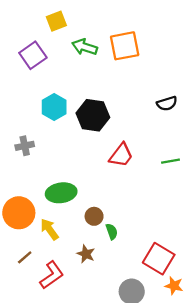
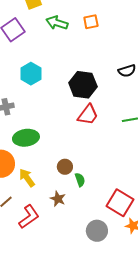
orange square: (125, 46) -> (91, 22), size x0.6
black hexagon: (93, 115) -> (83, 85), moved
green ellipse: (61, 193) -> (26, 138), moved

